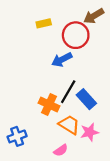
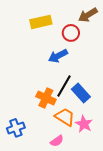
yellow rectangle: (44, 23) -> (41, 22), size x1.5
red circle: (76, 35) -> (71, 33), size x0.7
pink star: (90, 132) -> (84, 124), turned -30

